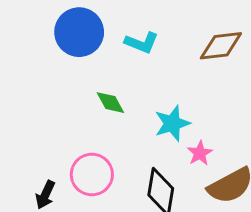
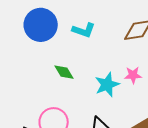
pink star: (200, 153) -> (133, 75), moved, turned 30

